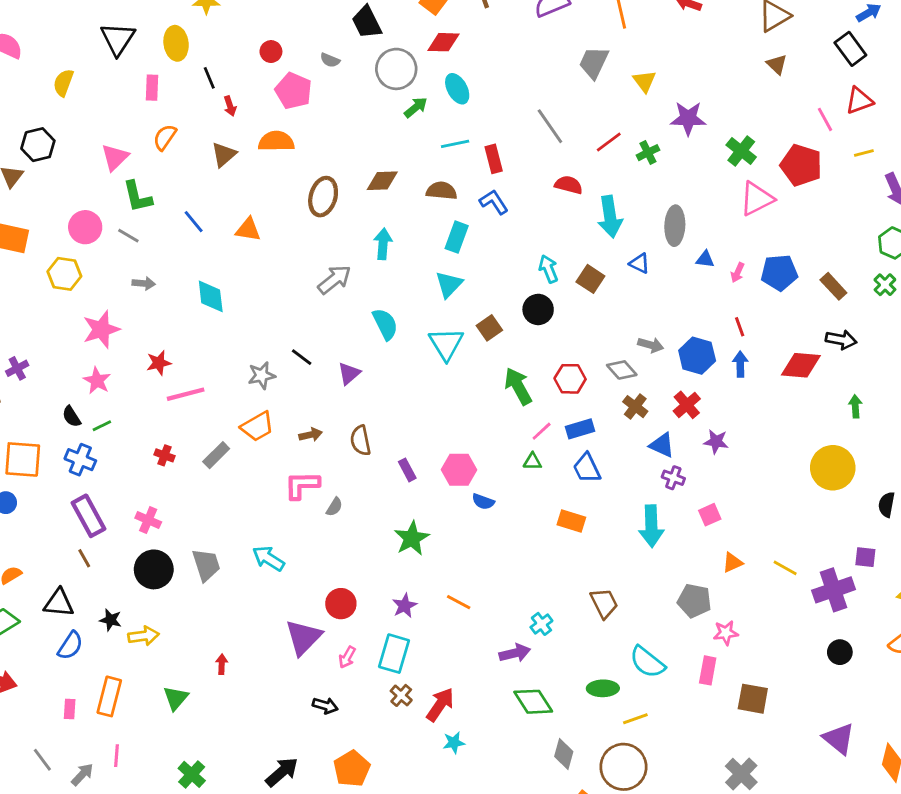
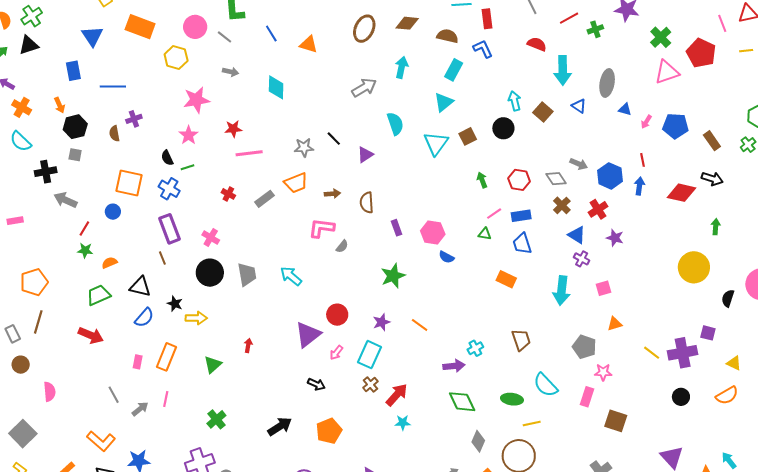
green arrow: (518, 386) -> (482, 180), size x0.6
yellow line: (785, 568) -> (652, 353), moved

